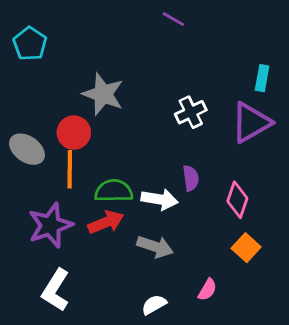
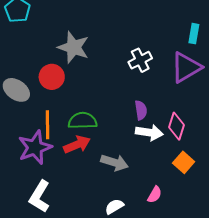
orange line: (70, 169) -> (47, 125), moved
white arrow: (160, 199) -> (149, 132), moved

